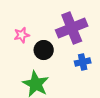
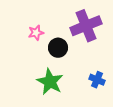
blue cross: (83, 62) -> (97, 80), moved, turned 35

